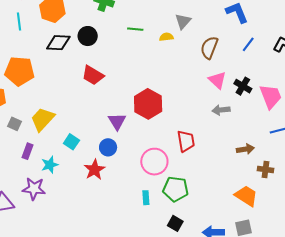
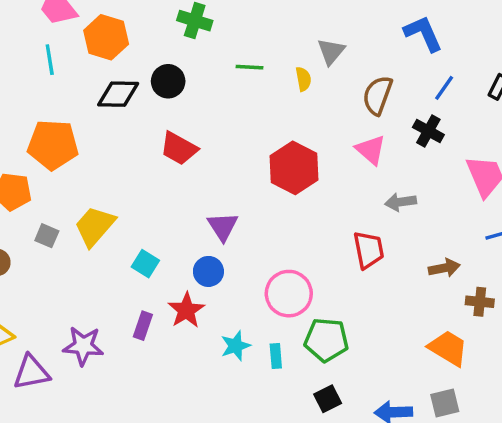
yellow semicircle: (166, 37) -> (303, 79), turned 88
pink triangle: (217, 80) -> (371, 150), moved
black cross: (243, 86) -> (428, 131), moved
red hexagon: (148, 104) -> (294, 168), moved
red trapezoid: (186, 141) -> (369, 250), moved
purple rectangle: (28, 151) -> (143, 326), moved
cyan star: (50, 165) -> (236, 346), moved
black square: (175, 223) -> (328, 399), turned 35

